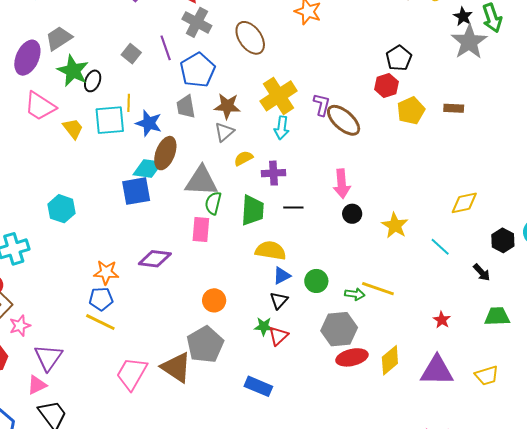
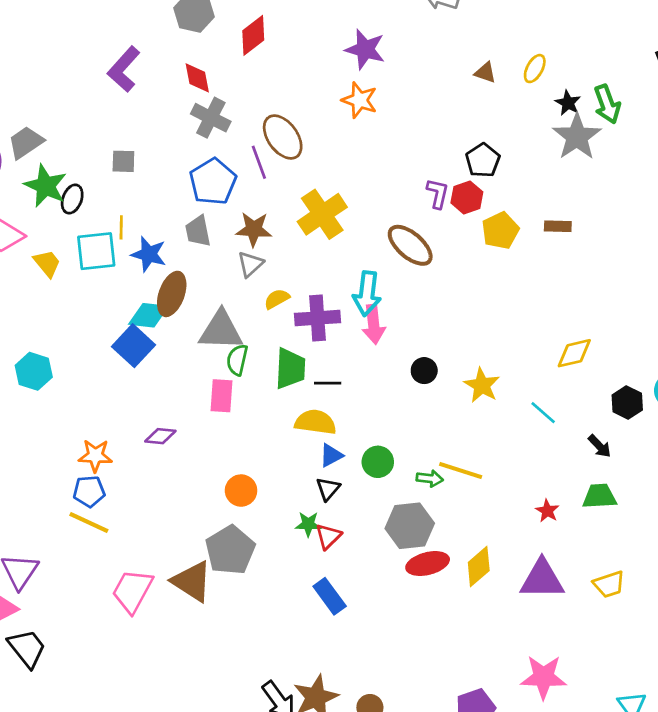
purple line: (166, 48) -> (259, 162), moved
gray square: (131, 54) -> (123, 161), turned -36
purple L-shape: (322, 105) -> (438, 193), moved
cyan arrow: (282, 128) -> (367, 294), moved, size x1.4
purple cross: (274, 173) -> (318, 318), size x1.4
pink arrow: (342, 184) -> (374, 324), moved
blue square: (136, 191) -> (133, 346), turned -36
black line: (293, 208) -> (328, 383), moved
purple diamond: (155, 259) -> (160, 436), size x0.7
green trapezoid: (497, 316) -> (599, 496), moved
blue rectangle: (258, 386) -> (330, 596), moved, turned 32

